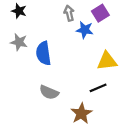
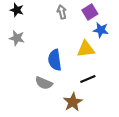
blue star: (85, 30) -> (101, 30), moved
blue semicircle: (43, 53) -> (55, 60), moved
yellow triangle: (107, 61) -> (86, 49), moved

